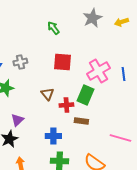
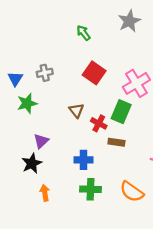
red square: (62, 62) -> (94, 73), turned 30
red cross: (66, 105) -> (99, 123), turned 32

